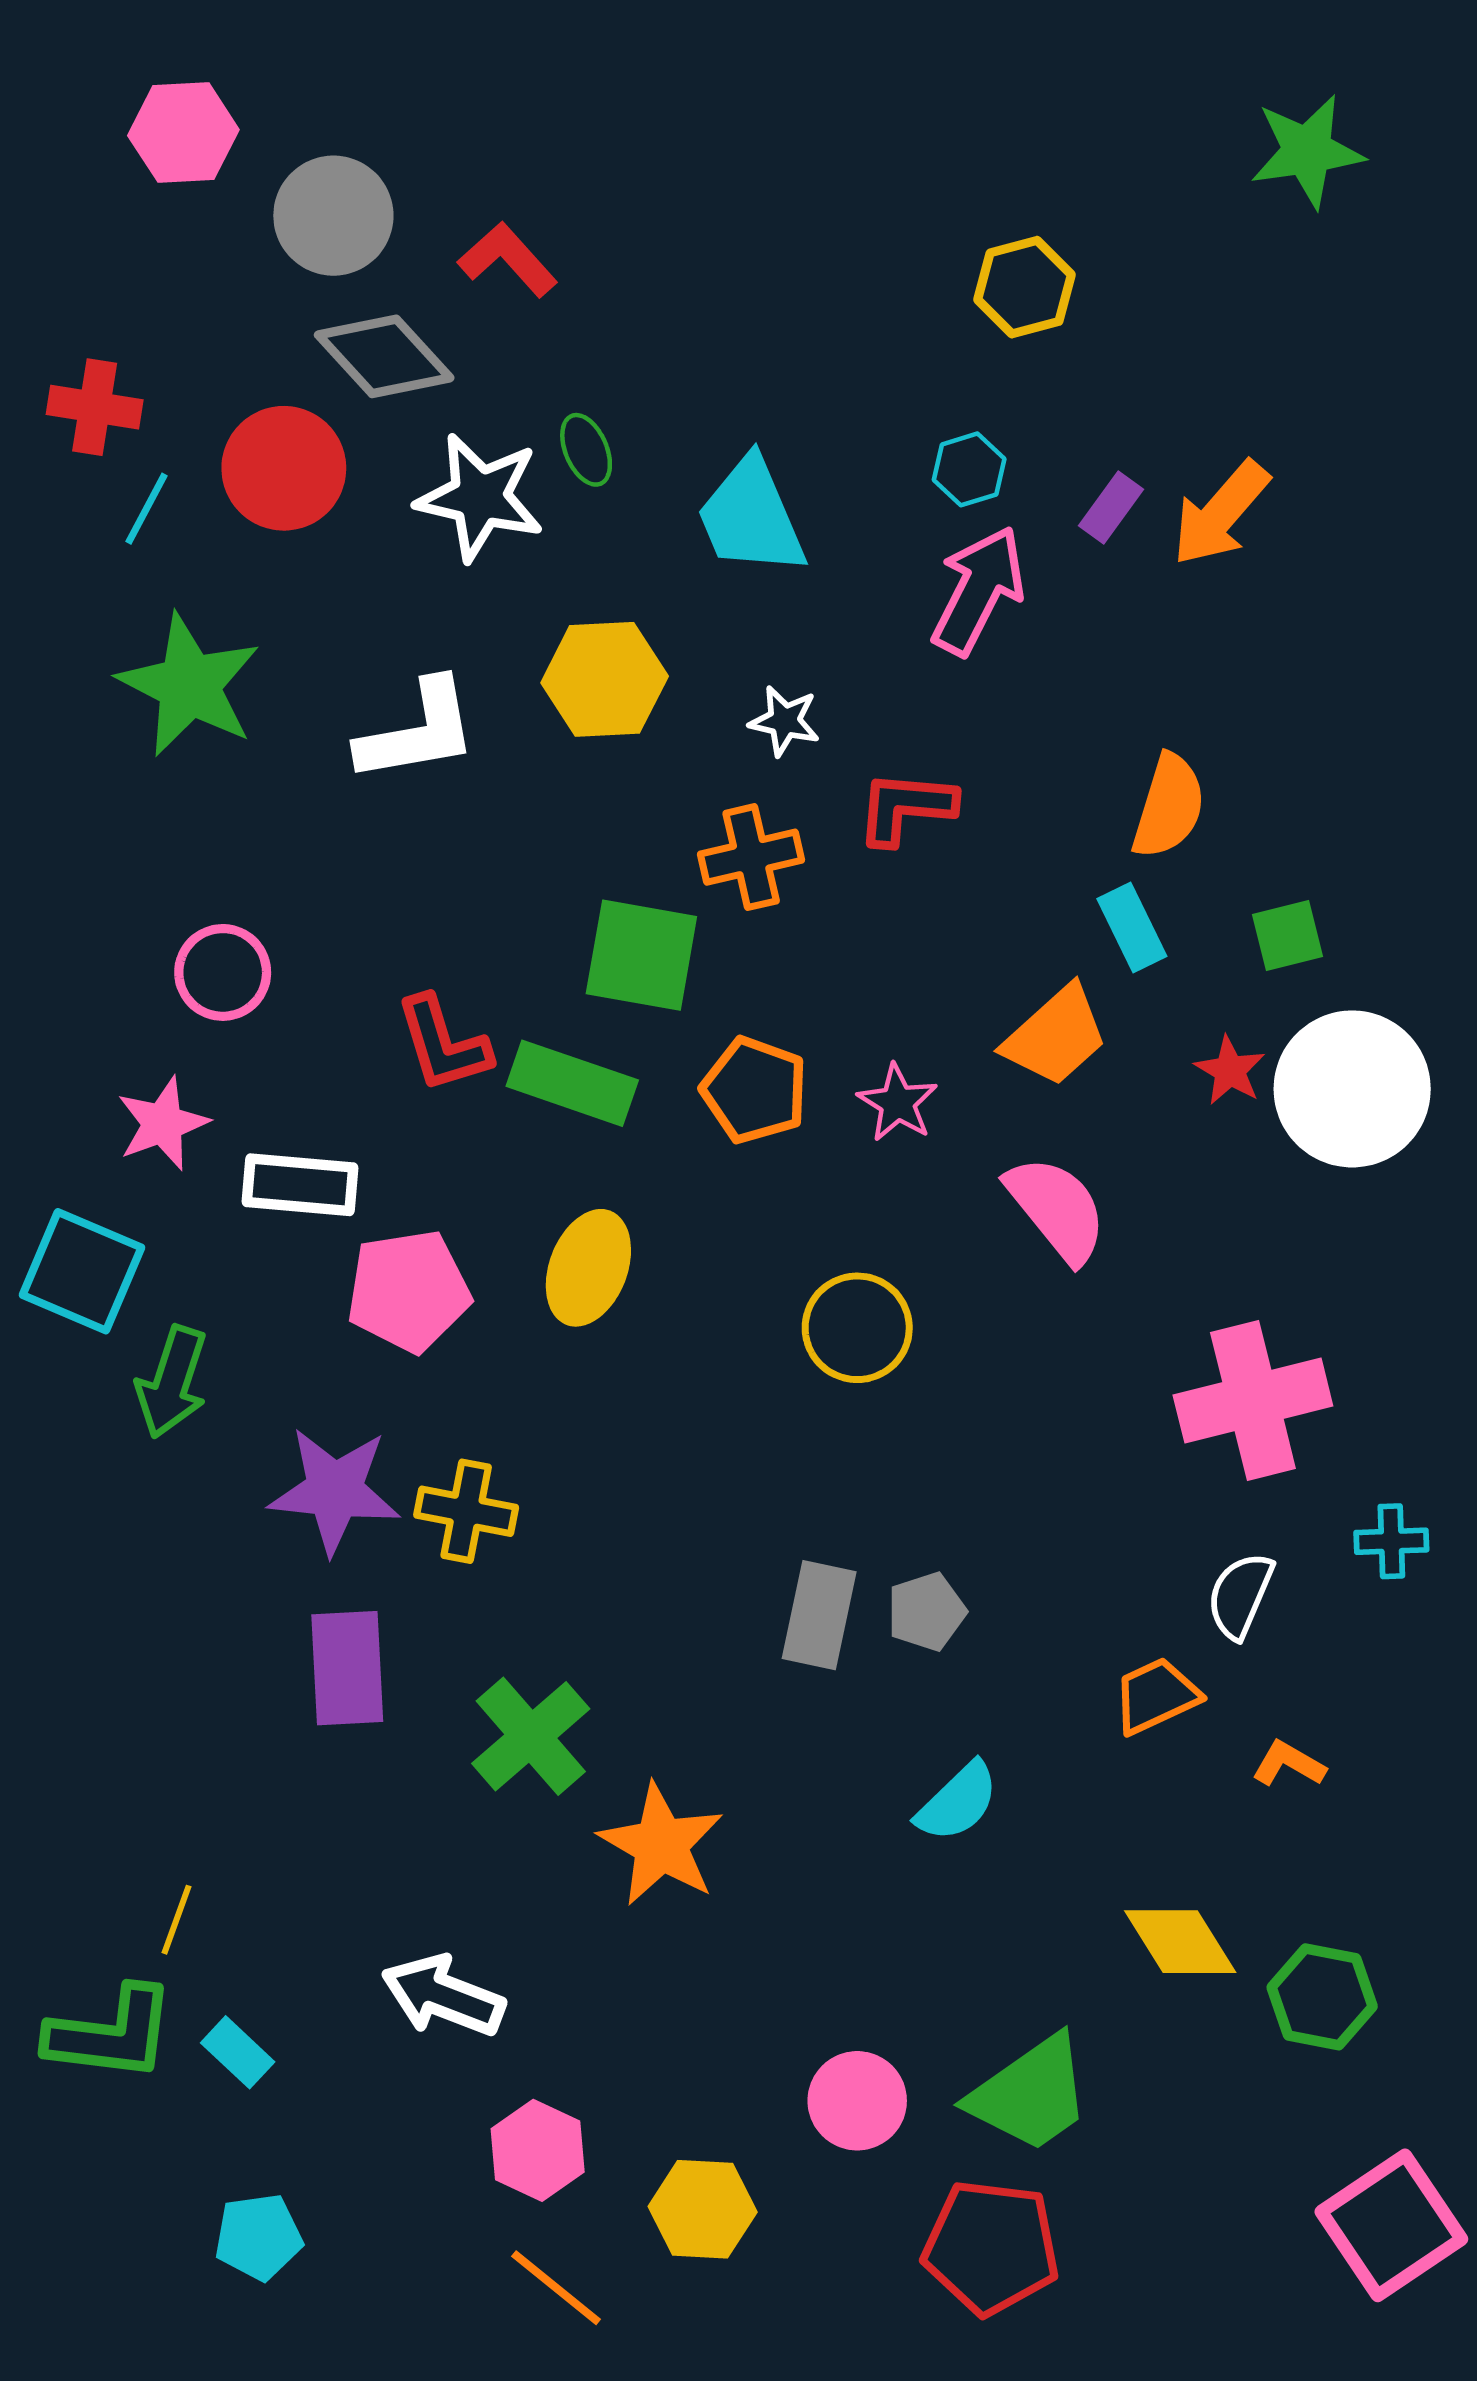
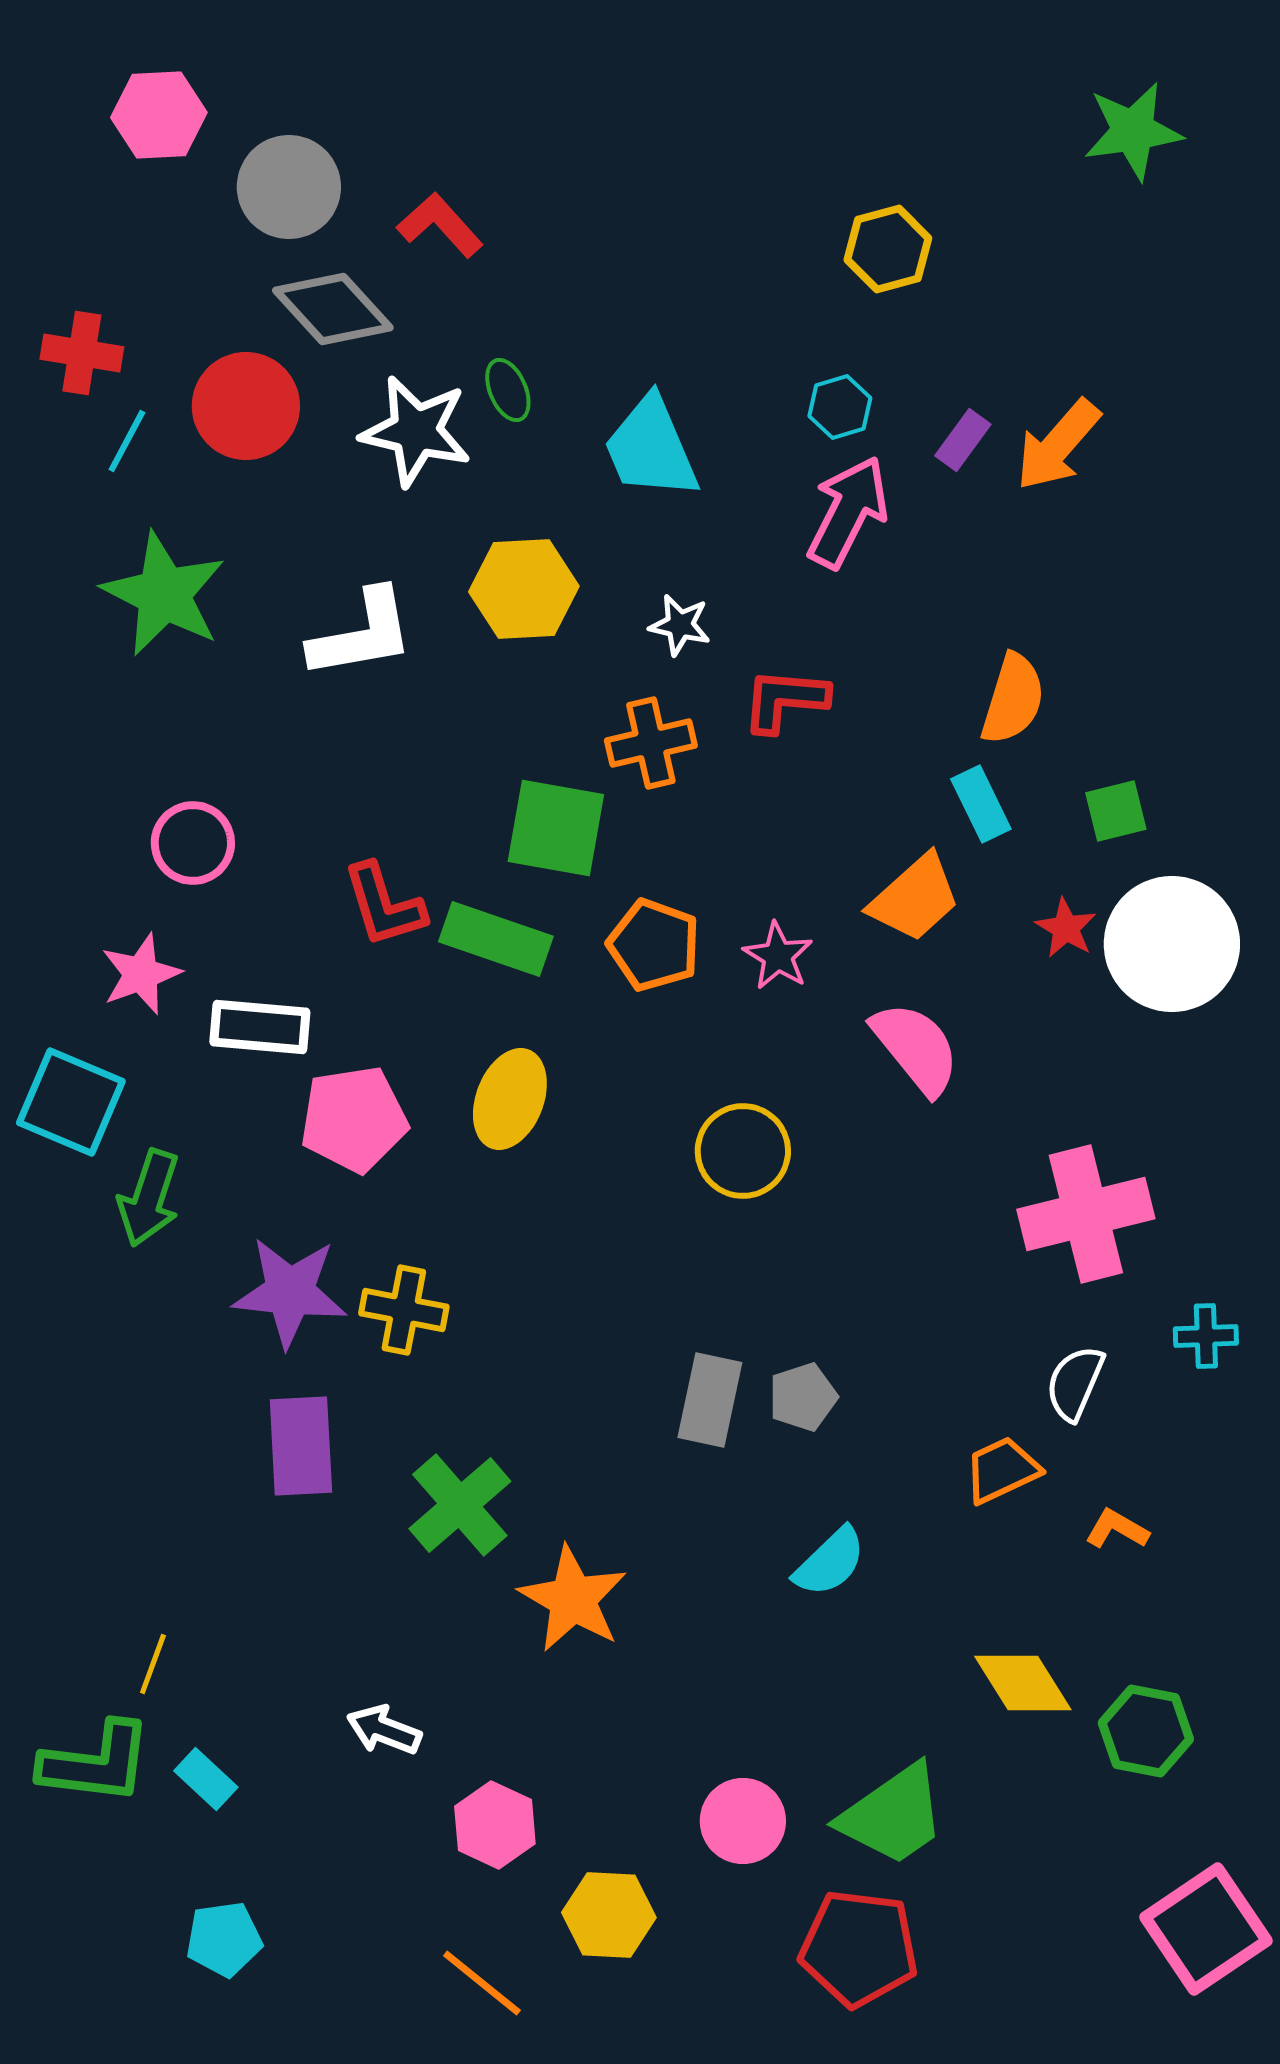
white arrow: (443, 1996) -> (384, 1730), size x0.7
pink hexagon: (538, 2150) -> (495, 1825), moved

